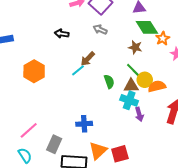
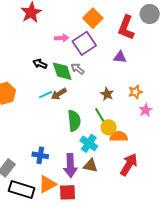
green diamond: (147, 27) -> (62, 71), moved
cyan line: (78, 70) -> (46, 95), moved
green semicircle: (109, 82) -> (74, 121), size x1.5
brown triangle: (131, 86) -> (90, 166), moved
purple arrow: (139, 114) -> (70, 166), moved, size x1.6

